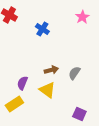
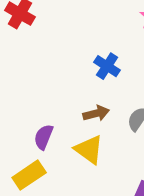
blue cross: (42, 29) -> (107, 66), moved

